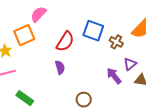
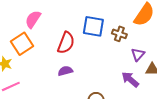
purple semicircle: (60, 67) -> (65, 71), turned -80
purple arrow: (114, 76) -> (130, 79), moved

